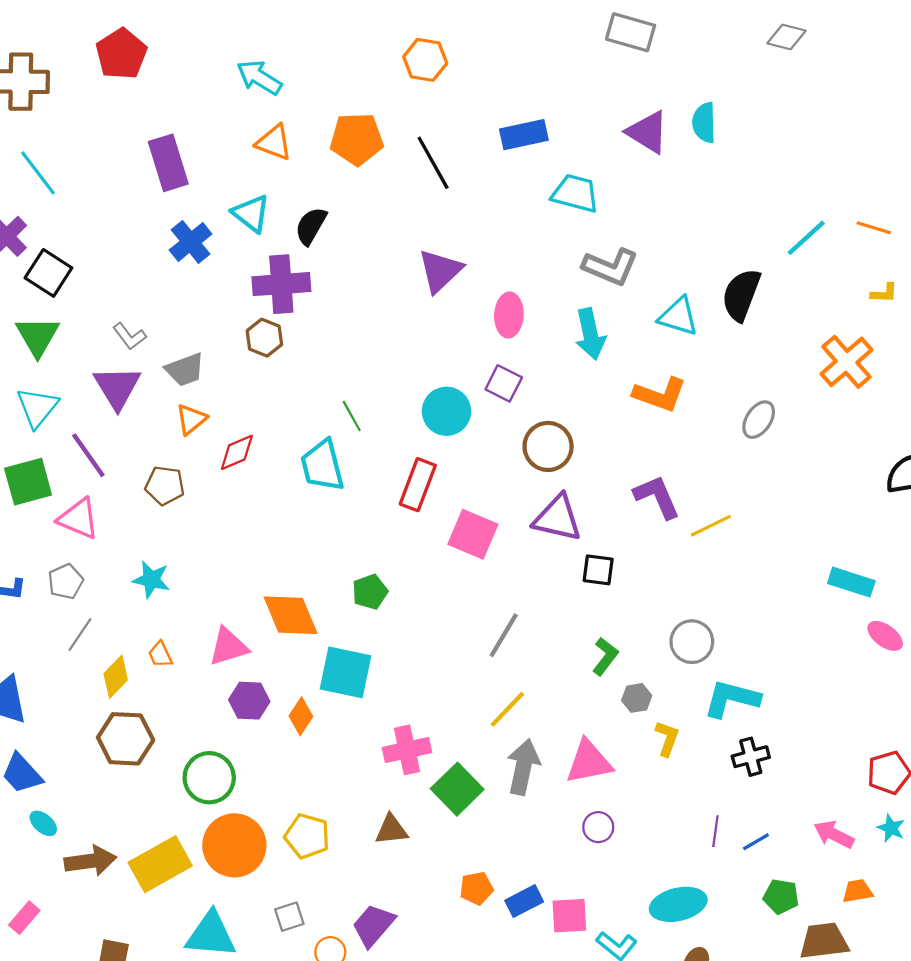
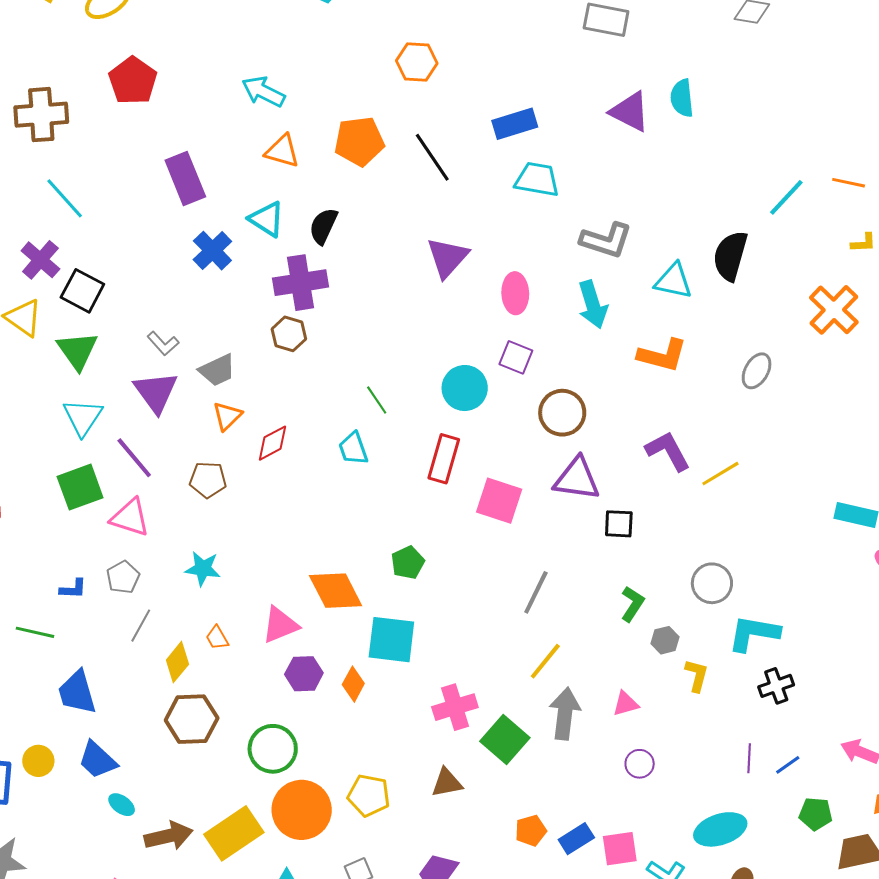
cyan trapezoid: (575, 193) -> (537, 179), moved
cyan trapezoid: (322, 466) -> (353, 449), size x0.7
pink triangle: (589, 762) -> (626, 704), size x0.6

